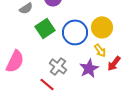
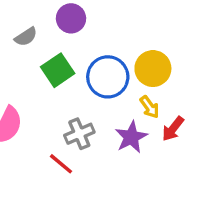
gray cross: (58, 66) -> (79, 134), turned 30

